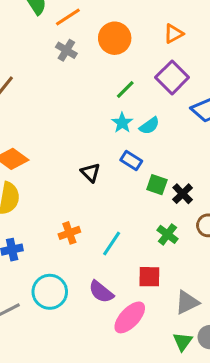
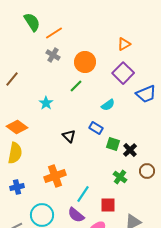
orange circle: (115, 38) -> (85, 62), moved
green line: (125, 90) -> (76, 86), moved
cyan star: (122, 123) -> (46, 103), moved
orange cross: (69, 233) -> (55, 176), size x1.5
cyan line: (112, 243) -> (83, 194), moved

